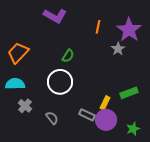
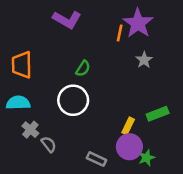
purple star: (129, 30) -> (138, 23), moved
orange trapezoid: (18, 53) -> (22, 65), turned -45
gray rectangle: (87, 115) -> (96, 159), moved
gray semicircle: (52, 118) -> (49, 144), moved
green star: (133, 129) -> (147, 158), moved

